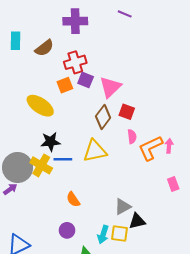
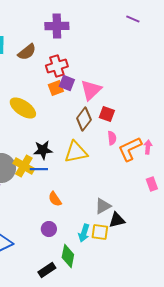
purple line: (125, 14) -> (133, 19), moved
orange square: (65, 85) -> (56, 88), moved
black star: (51, 142) -> (43, 150), moved
blue line: (63, 159) -> (39, 169), moved

